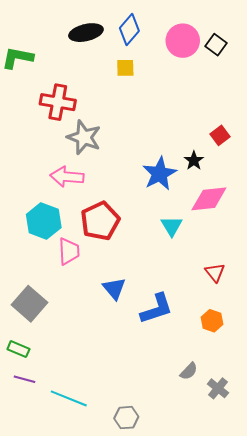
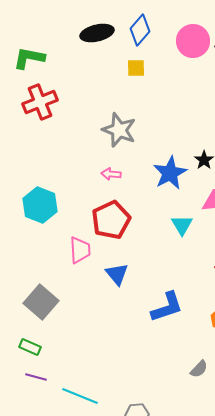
red cross: (58, 102) -> (40, 102), moved, turned -32
gray star: (84, 137) -> (119, 130), moved
pink arrow: (67, 177) -> (111, 174), moved, size x0.6
cyan hexagon: (44, 221) -> (40, 205), moved
blue triangle: (114, 289) -> (117, 274), moved

